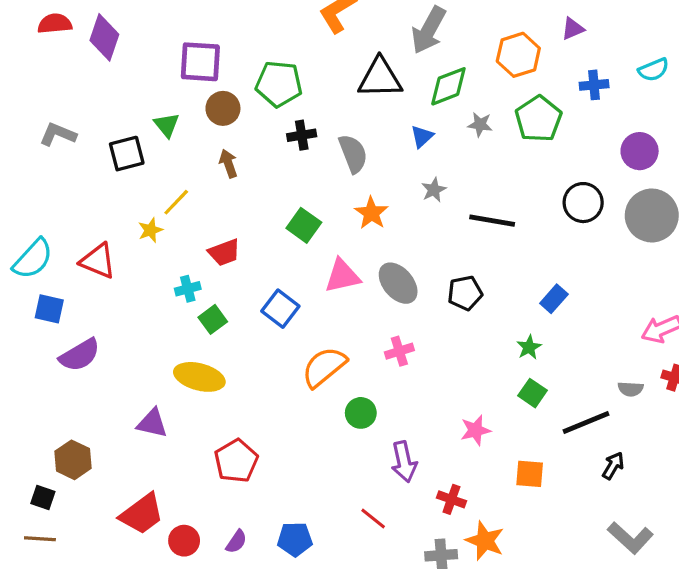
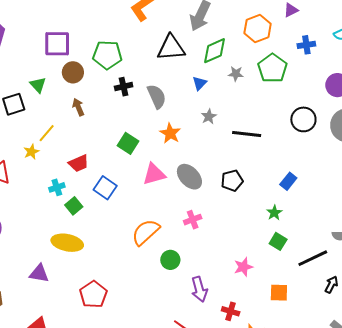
blue square: (280, 309) -> (105, 188), moved

